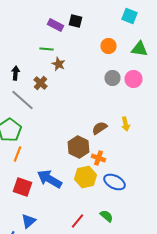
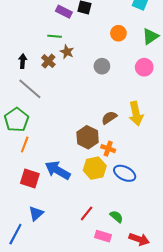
green triangle: (140, 49) -> (150, 36), turned -42
gray circle: (112, 78) -> (102, 66), moved
brown cross: (40, 83) -> (48, 61), moved
yellow arrow: (126, 124) -> (136, 114), size x1.6
green semicircle: (106, 216) -> (116, 217), moved

